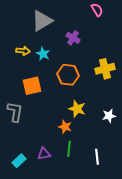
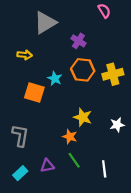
cyan star: (43, 54) -> (55, 79), moved
orange hexagon: (68, 75) -> (83, 70), moved
orange square: (32, 86) -> (34, 92), turned 30
gray L-shape: (15, 112) -> (20, 136), moved
green line: (69, 149) -> (74, 160), turned -42

